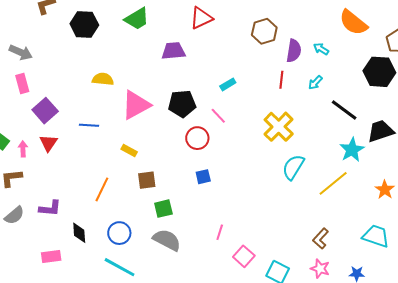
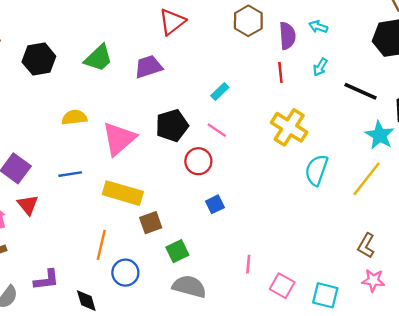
green trapezoid: (137, 19) -> (98, 58), moved
yellow rectangle: (129, 151) -> (123, 193), size x2.0
blue circle: (119, 233) -> (125, 273), moved

